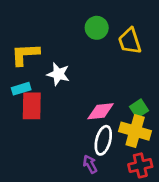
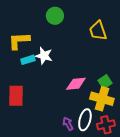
green circle: (97, 28) -> (55, 16), moved
cyan rectangle: (21, 89) -> (28, 60), moved
red rectangle: (32, 106) -> (16, 96), moved
white ellipse: (103, 140) -> (85, 120), moved

